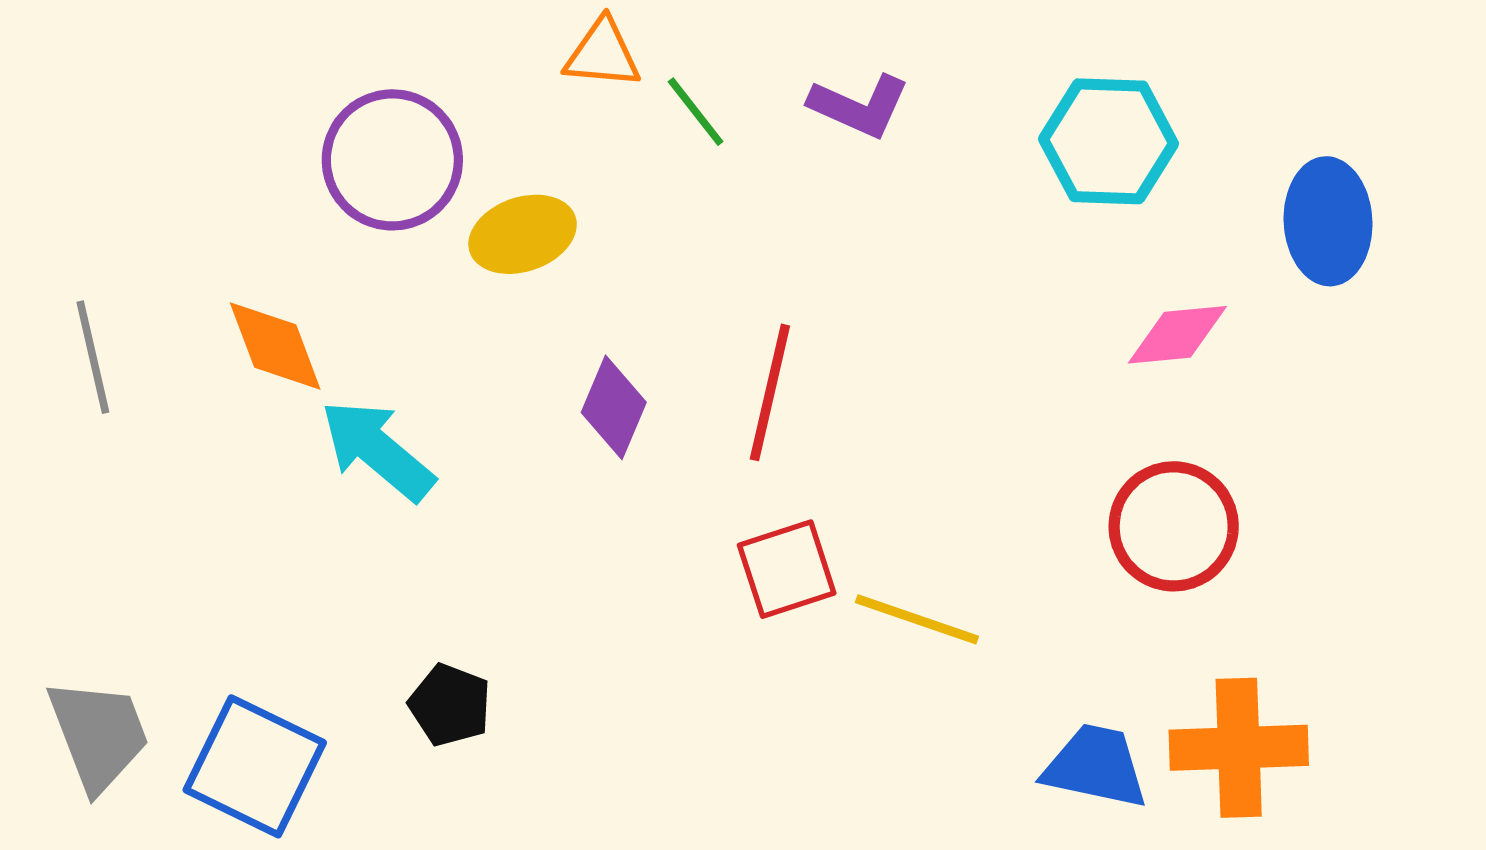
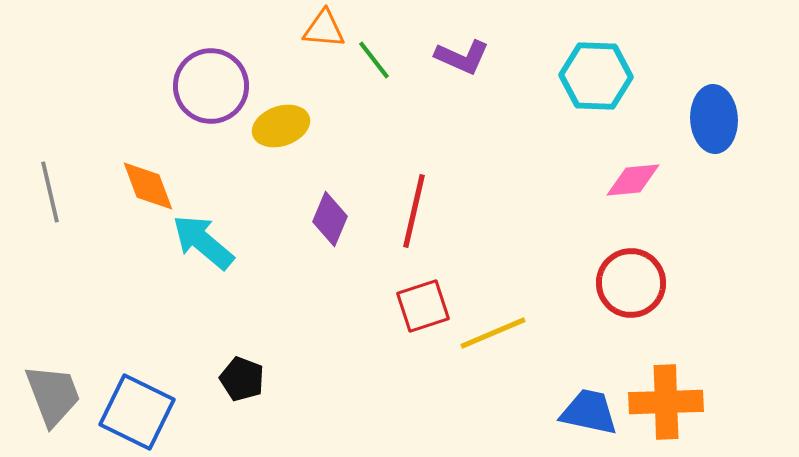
yellow line: (917, 619) -> (493, 333), turned -42

